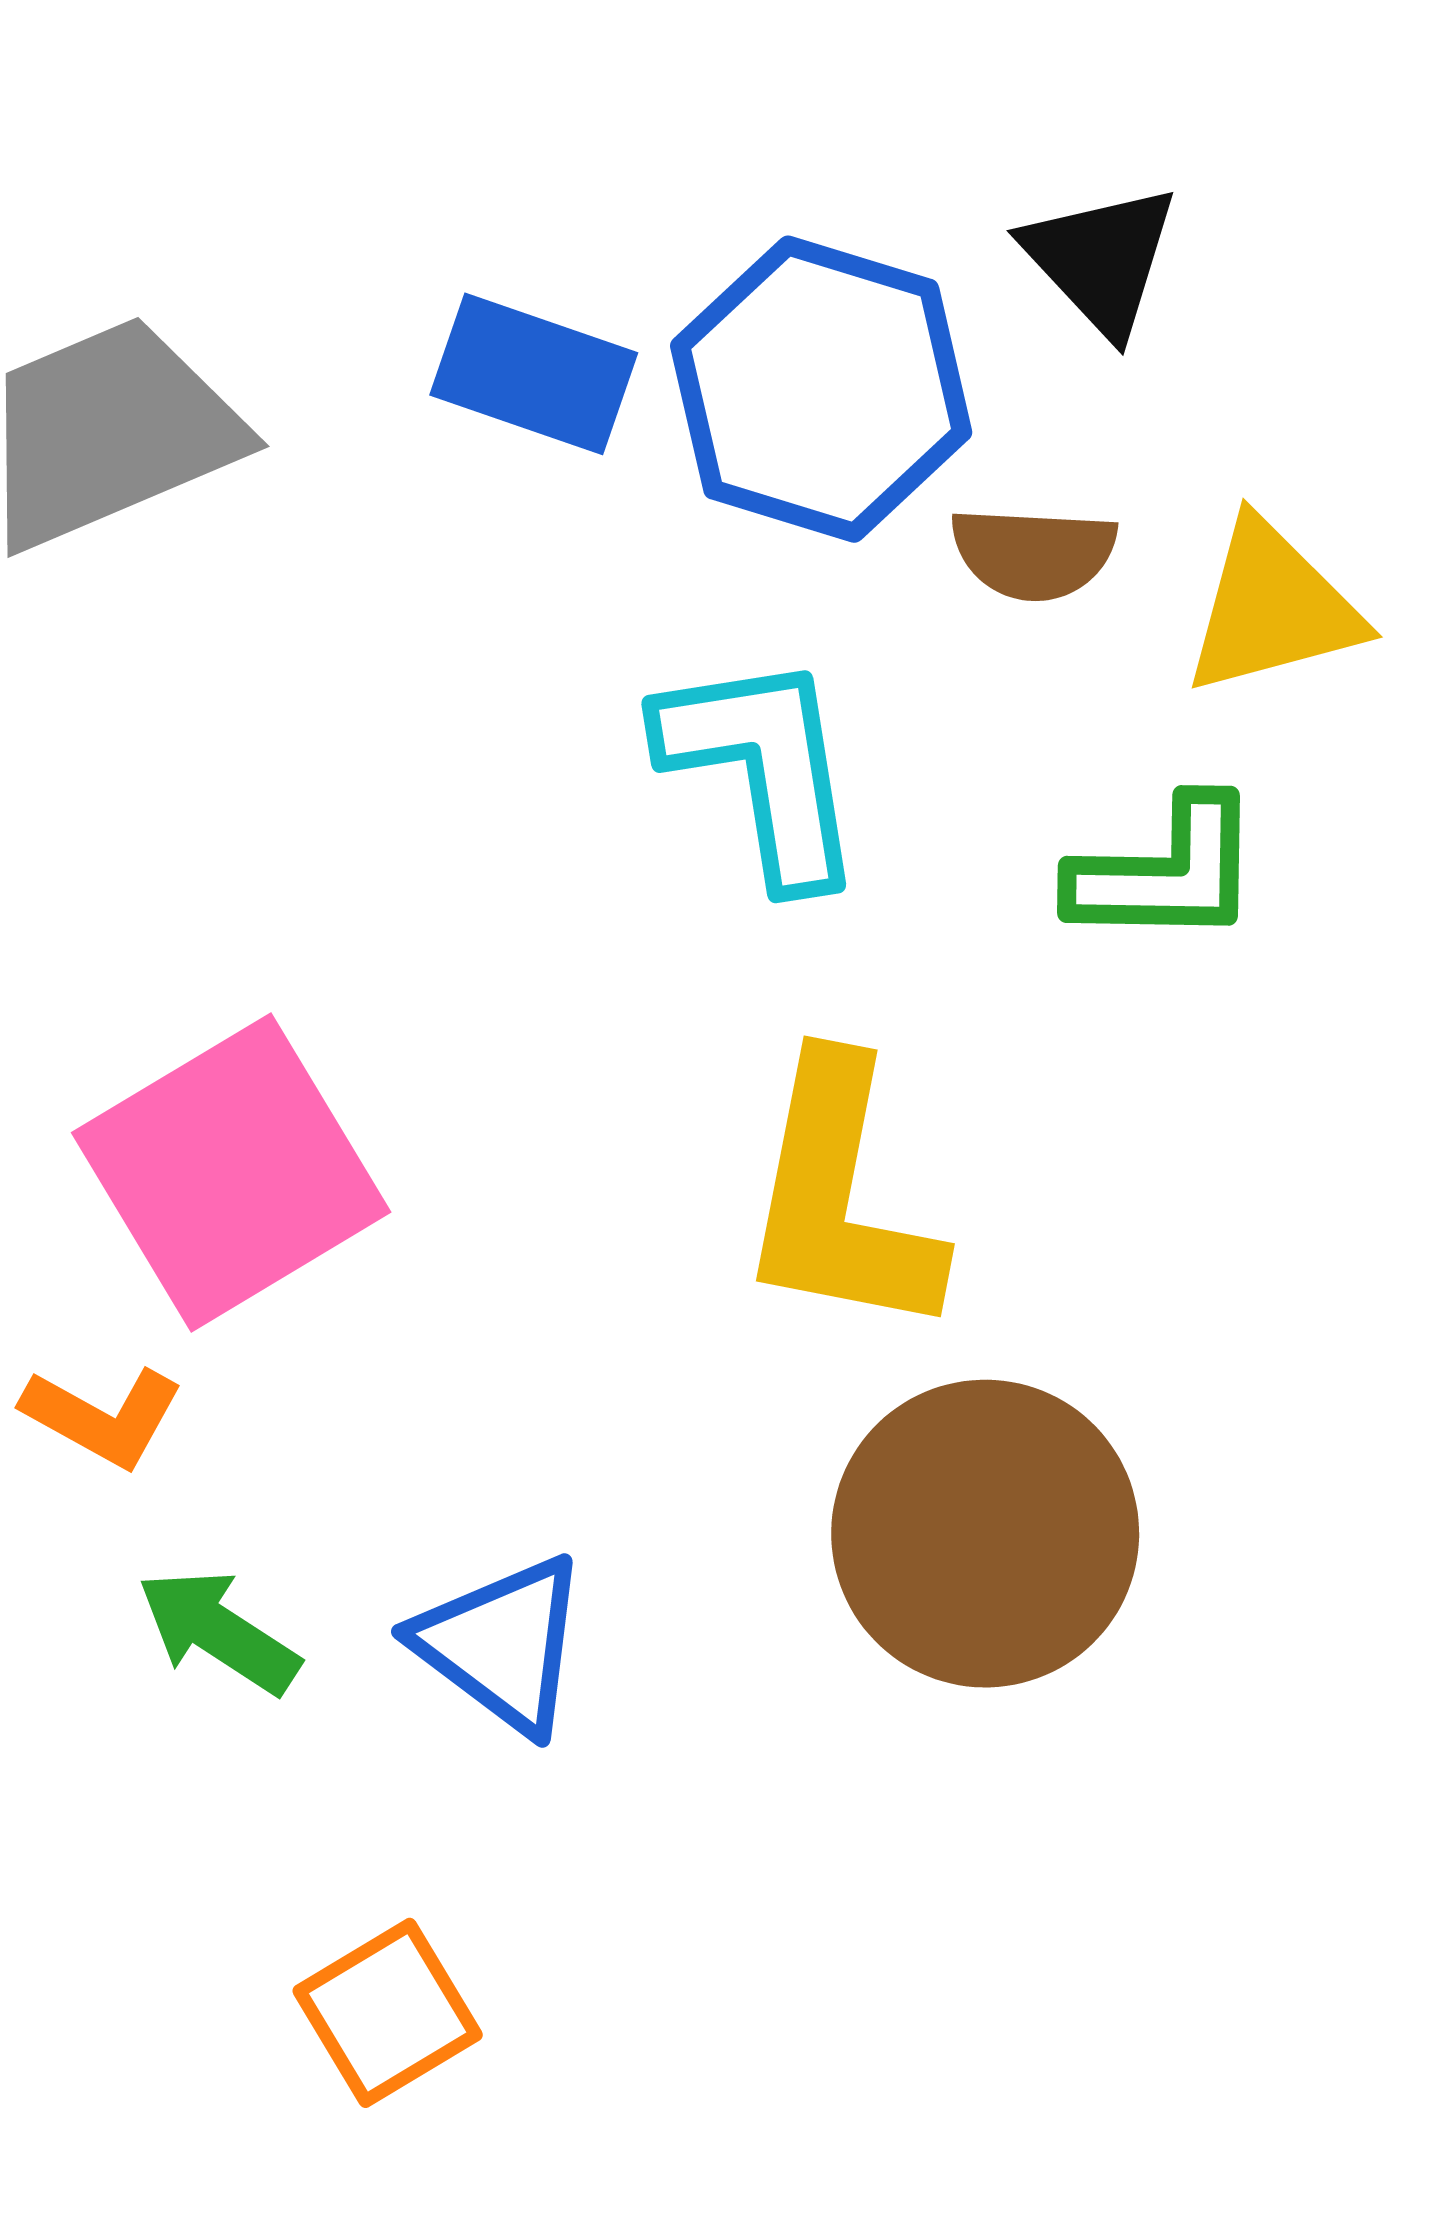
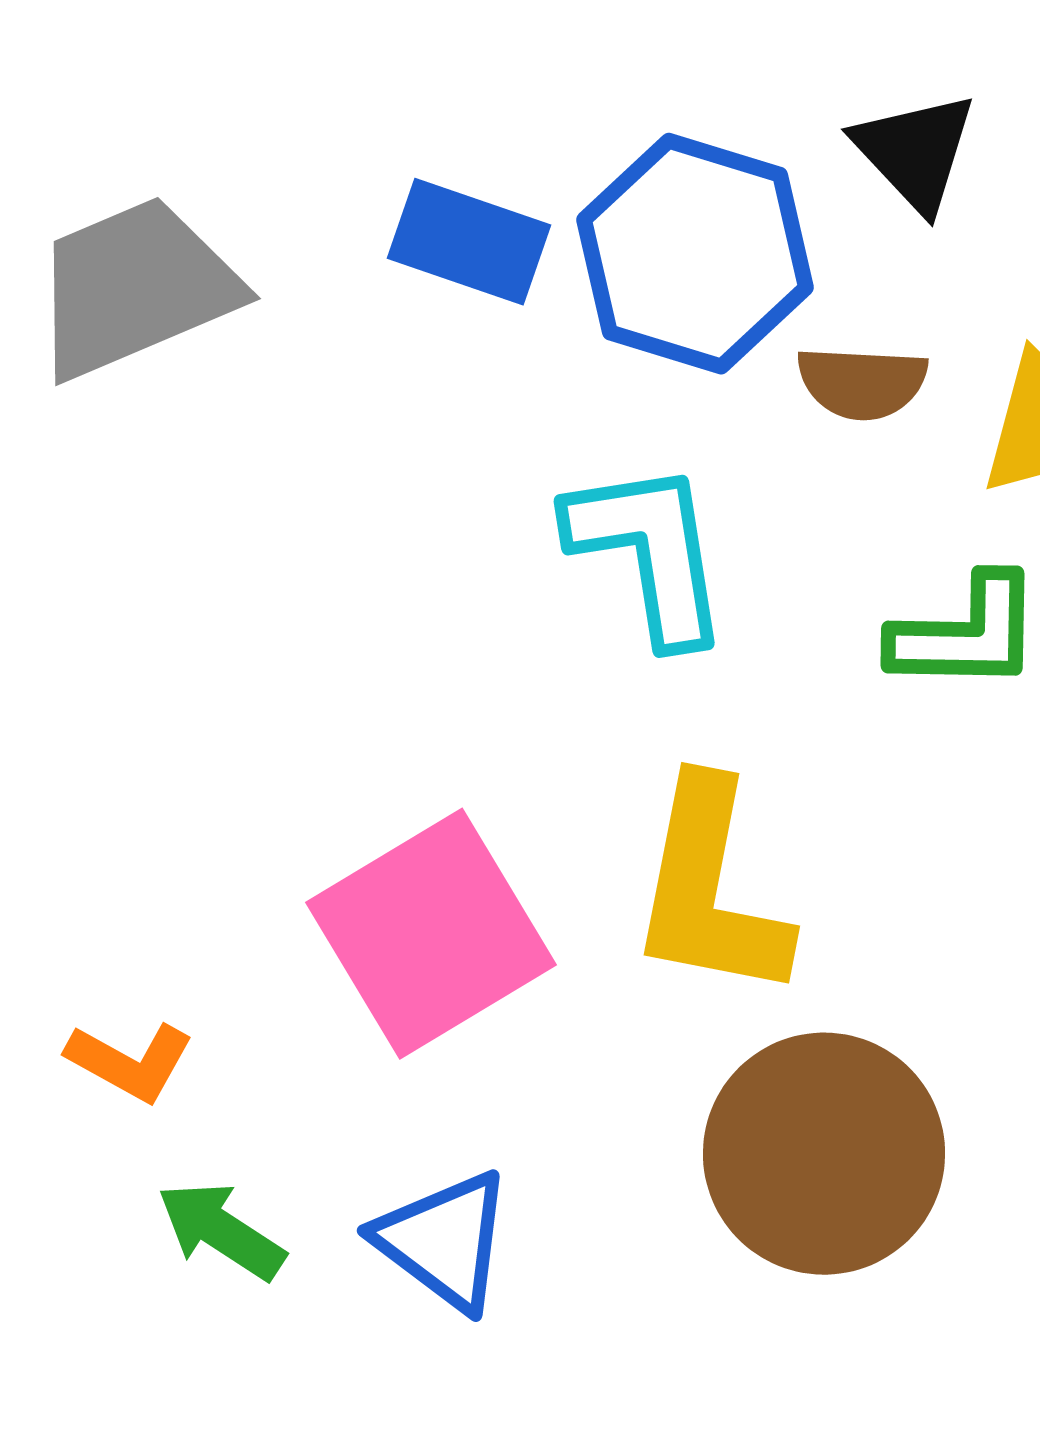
pink square: (231, 1172) -> (431, 934), moved

